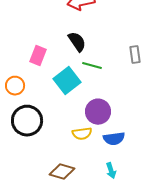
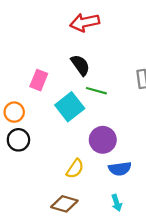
black circle: (27, 121) -> (18, 140), moved, size x0.7
yellow semicircle: (82, 134) -> (75, 169), moved, turned -48

